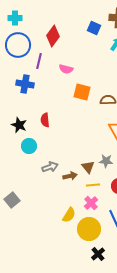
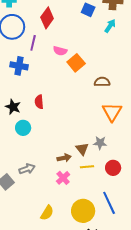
orange square: (82, 92) -> (76, 63), moved, turned 36
gray arrow: (50, 167) -> (27, 169), moved
pink cross: (91, 203) -> (63, 178), moved
yellow semicircle: (69, 215) -> (47, 213), moved

